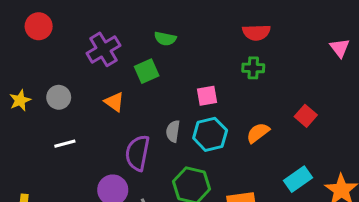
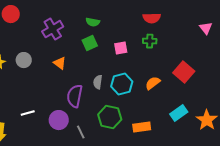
green square: (147, 71) -> (90, 43), moved
pink square: (207, 96) -> (121, 48), moved
red square: (306, 116) -> (184, 72), size x1.5
white line: (65, 144) -> (28, 113), moved

